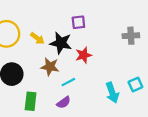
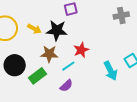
red star: (84, 55) -> (81, 50), moved
green rectangle: (31, 101) -> (37, 76), moved, turned 54

